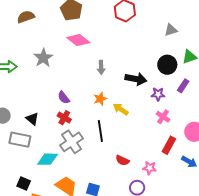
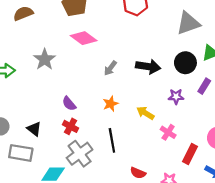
gray triangle: (171, 30) -> (188, 23), size x1.6
gray arrow: (101, 67) -> (110, 68), turned 40
black arrow: (136, 79) -> (148, 67), moved
yellow arrow: (121, 109) -> (145, 113), moved
pink cross: (163, 117) -> (168, 132), moved

